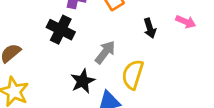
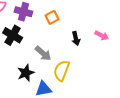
gray arrow: (105, 52) -> (43, 53), turned 90

